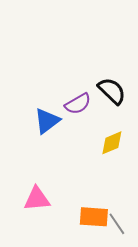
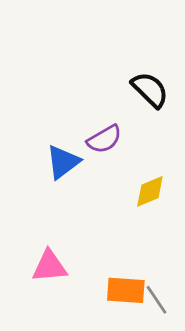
black semicircle: (112, 91) -> (150, 90), moved

